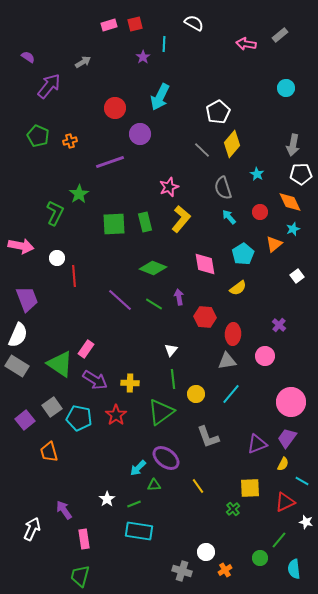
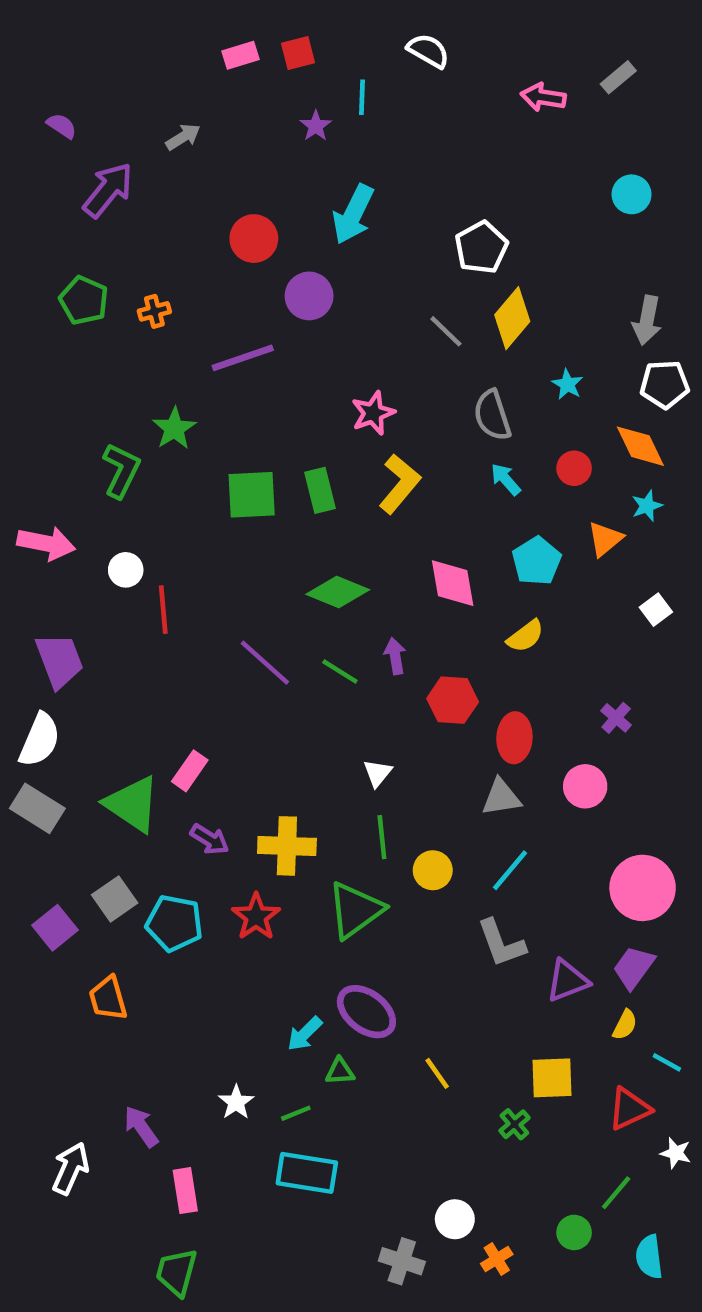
purple arrow: (95, 380) -> (210, 839), size x0.7
yellow cross: (130, 383) -> (287, 846), size x1.4
gray L-shape: (208, 437) -> (501, 943), moved

